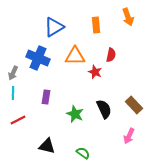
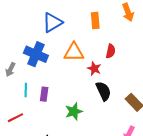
cyan line: (13, 93) -> (26, 90), moved
black semicircle: (104, 109) -> (103, 91), moved
green star: (75, 114) -> (74, 112), turned 30

